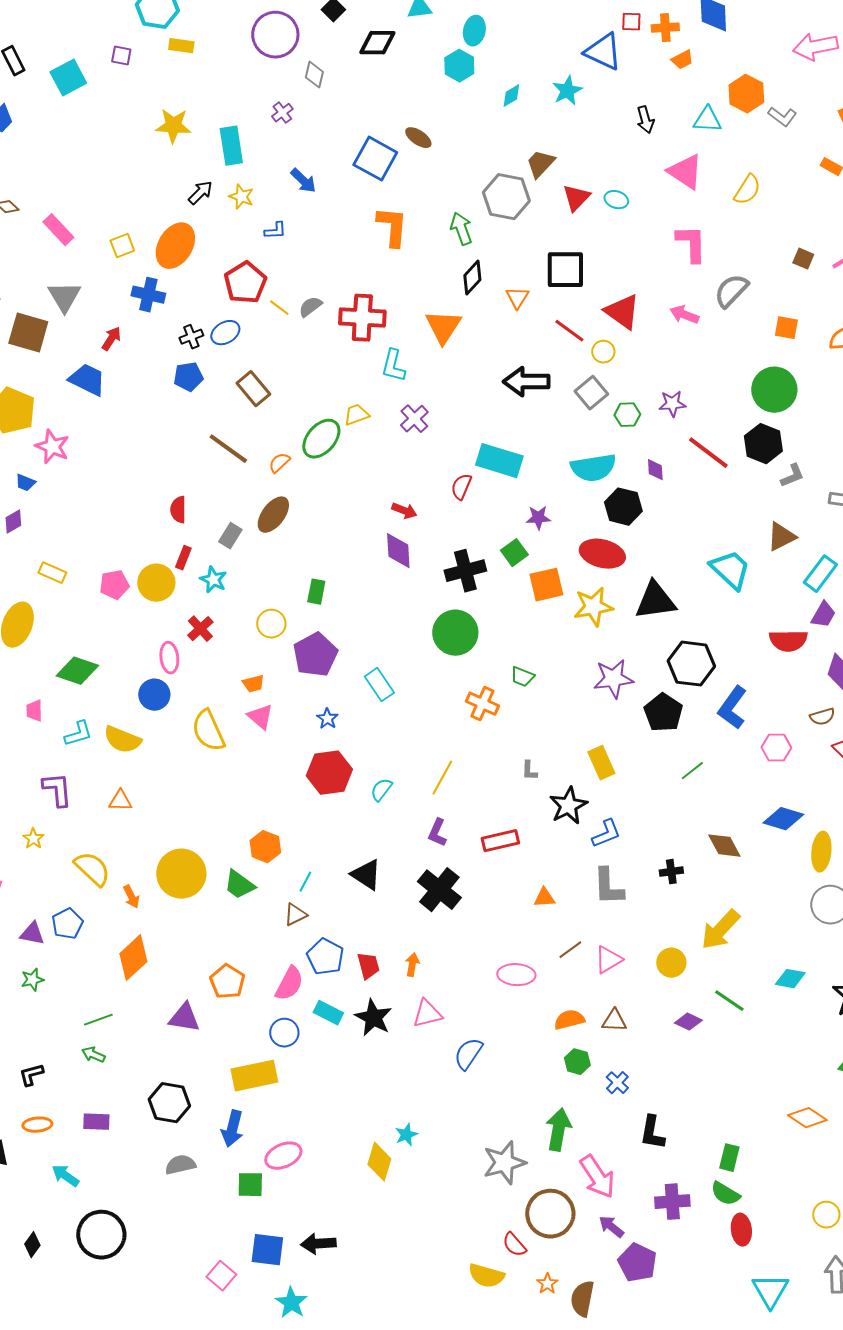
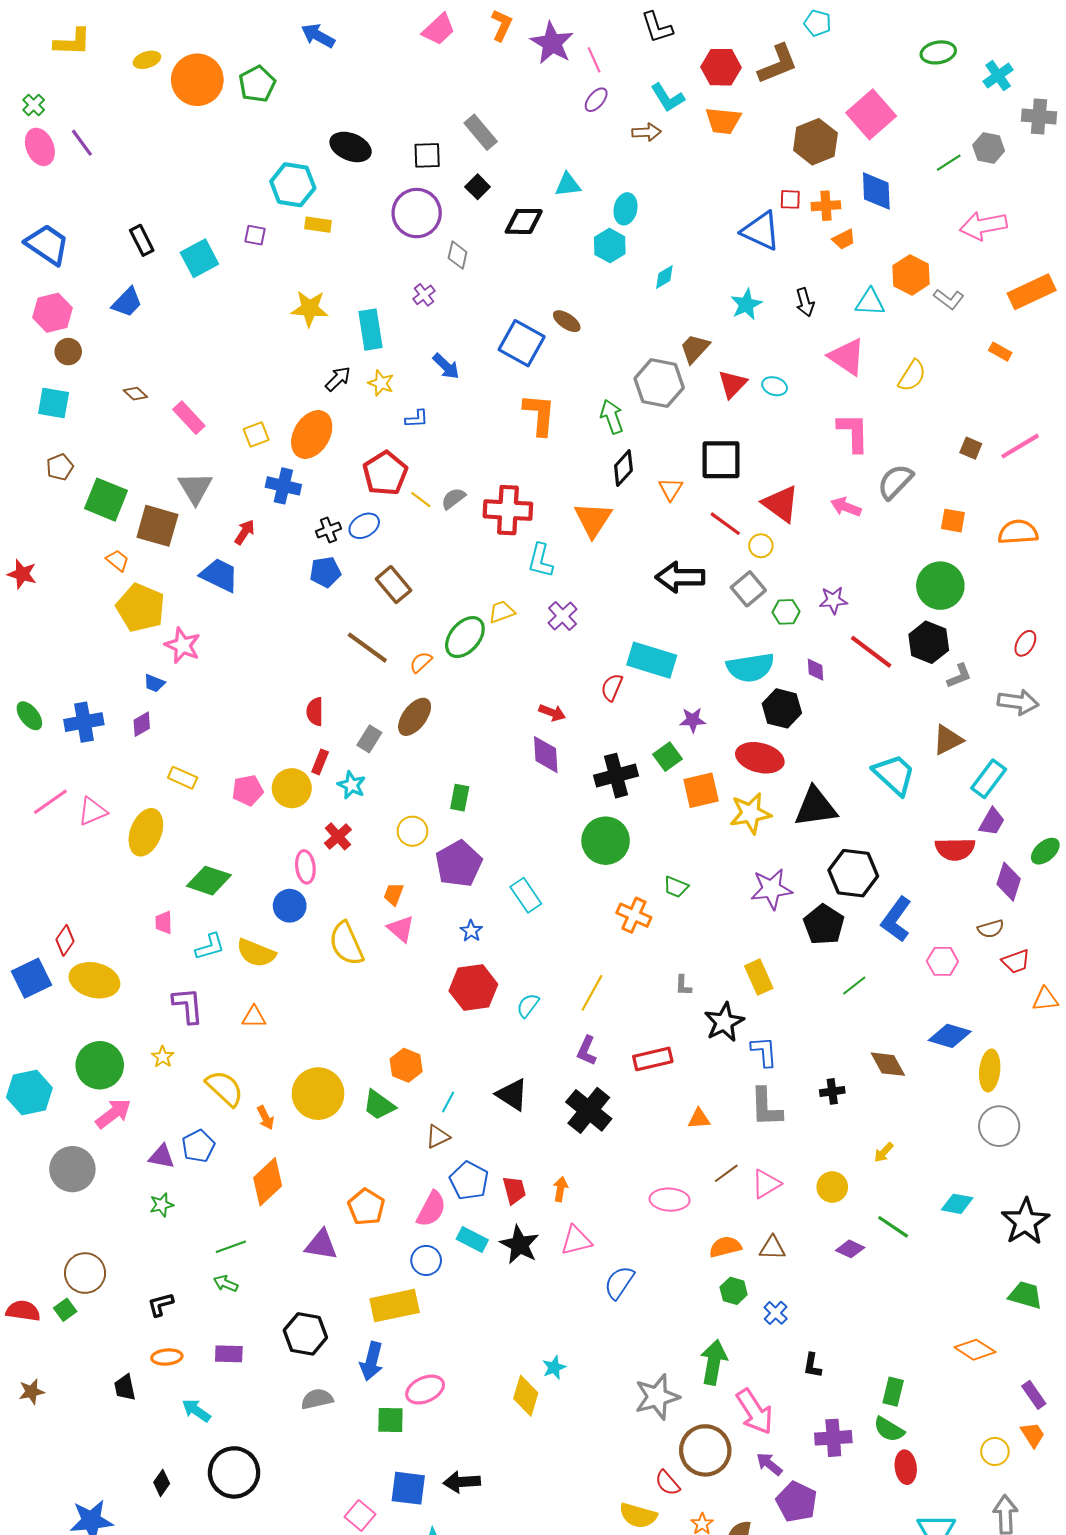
cyan star: (567, 91) -> (746, 304), moved
orange trapezoid: (253, 684) -> (394, 894), turned 125
blue L-shape: (606, 834) -> (764, 1052), turned -72
yellow arrow: (720, 930) -> (884, 1152), size x0.5
black L-shape: (652, 1133) -> (812, 1365), size x0.7

